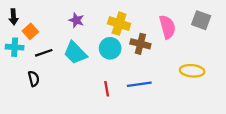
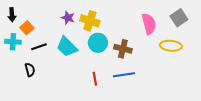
gray square: (201, 20) -> (179, 18), turned 36
yellow cross: (119, 24) -> (90, 21), moved
brown cross: (140, 44) -> (123, 49), moved
yellow ellipse: (192, 71) -> (171, 46), moved

